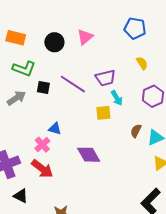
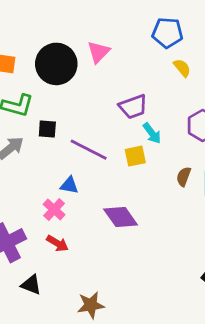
black circle: (54, 42) -> (56, 64), size x1.5
yellow semicircle: (142, 63) -> (182, 68), moved
purple line: (73, 84) -> (89, 150), moved
red arrow: (42, 169) -> (57, 243), size x0.7

